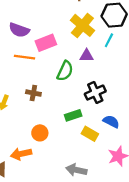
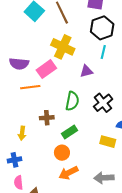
yellow cross: (82, 25) -> (63, 47), moved
green semicircle: (65, 71) -> (72, 101), moved
green rectangle: (73, 115) -> (70, 132), moved
orange arrow: (21, 154) -> (69, 173), moved

